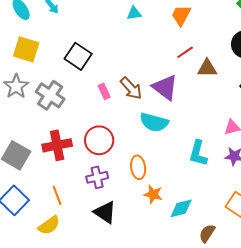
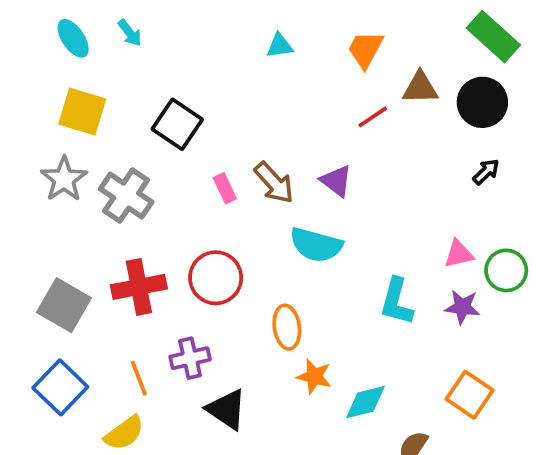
brown triangle: (207, 68) -> (420, 88), moved
purple triangle: (165, 87) -> (336, 181), size x0.7
purple cross: (97, 177) -> (190, 358), moved

